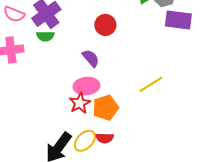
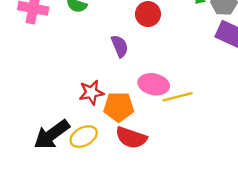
pink ellipse: (86, 86) -> (154, 84), moved
red semicircle: (105, 138) -> (131, 138), moved, size x1.5

